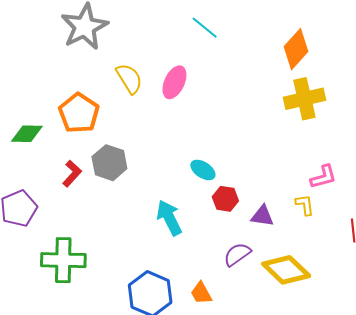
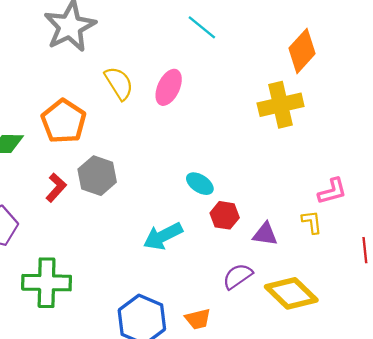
yellow cross: (304, 99) -> (281, 105), moved
cyan arrow: (169, 218) -> (163, 236), turned -90
orange trapezoid: (201, 293) -> (198, 319), turned -75

